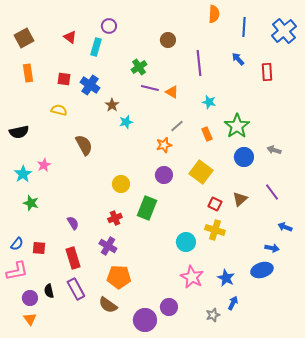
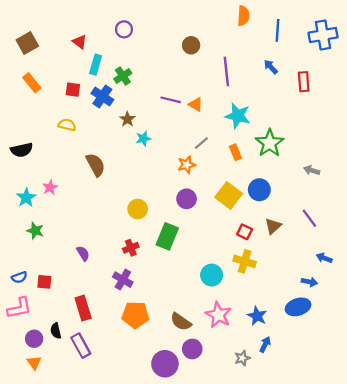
blue cross: (284, 31) -> (323, 35), turned 30
cyan rectangle: (96, 47) -> (96, 65), moved
green cross: (139, 67) -> (123, 76), moved
orange rectangle: (28, 73) -> (32, 83), turned -30
cyan star: (209, 102) -> (238, 116), size x1.6
blue circle: (244, 157) -> (259, 190), moved
blue semicircle: (17, 244) -> (19, 277), turned 32
red rectangle: (73, 258) -> (83, 308), moved
purple rectangle: (76, 289) -> (81, 346), moved
brown semicircle: (108, 305) -> (181, 322), moved

